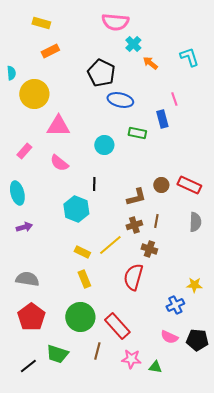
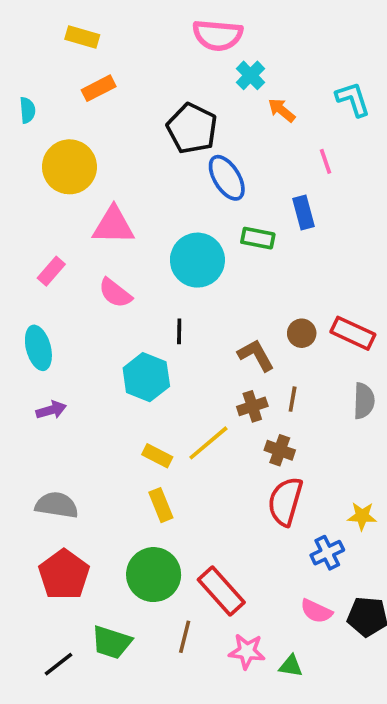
cyan semicircle: (11, 73) -> (27, 110), moved
pink line: (174, 99) -> (325, 161), moved
blue ellipse: (120, 100) -> (227, 178), turned 45
cyan circle: (104, 145) -> (197, 260), size x1.5
brown L-shape: (136, 197) -> (256, 355), turned -105
red semicircle: (133, 277) -> (285, 501), moved

